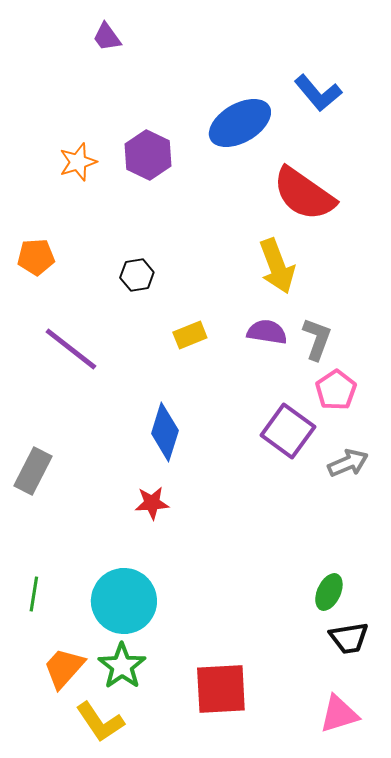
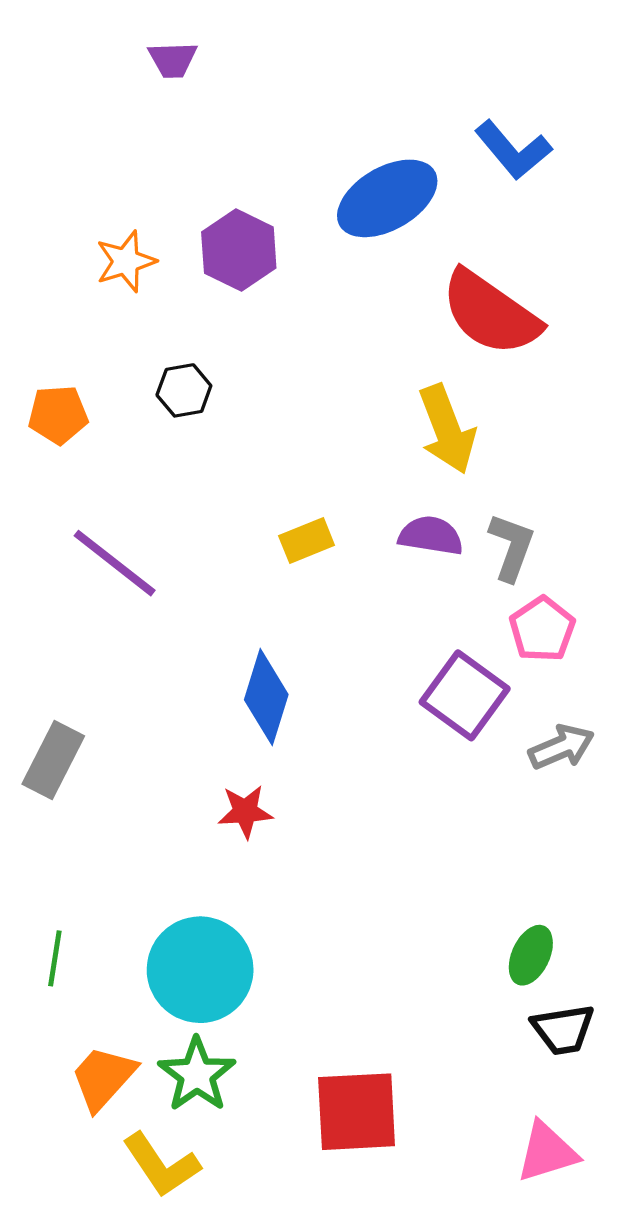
purple trapezoid: (107, 37) -> (173, 60), turned -56
black hexagon: (137, 275) -> (184, 390), moved

